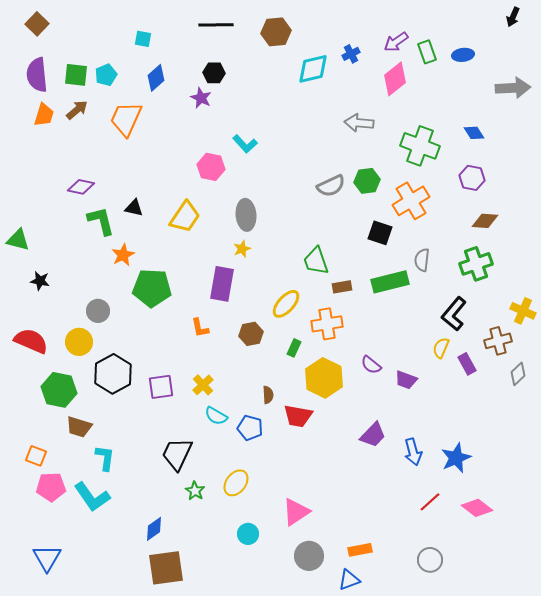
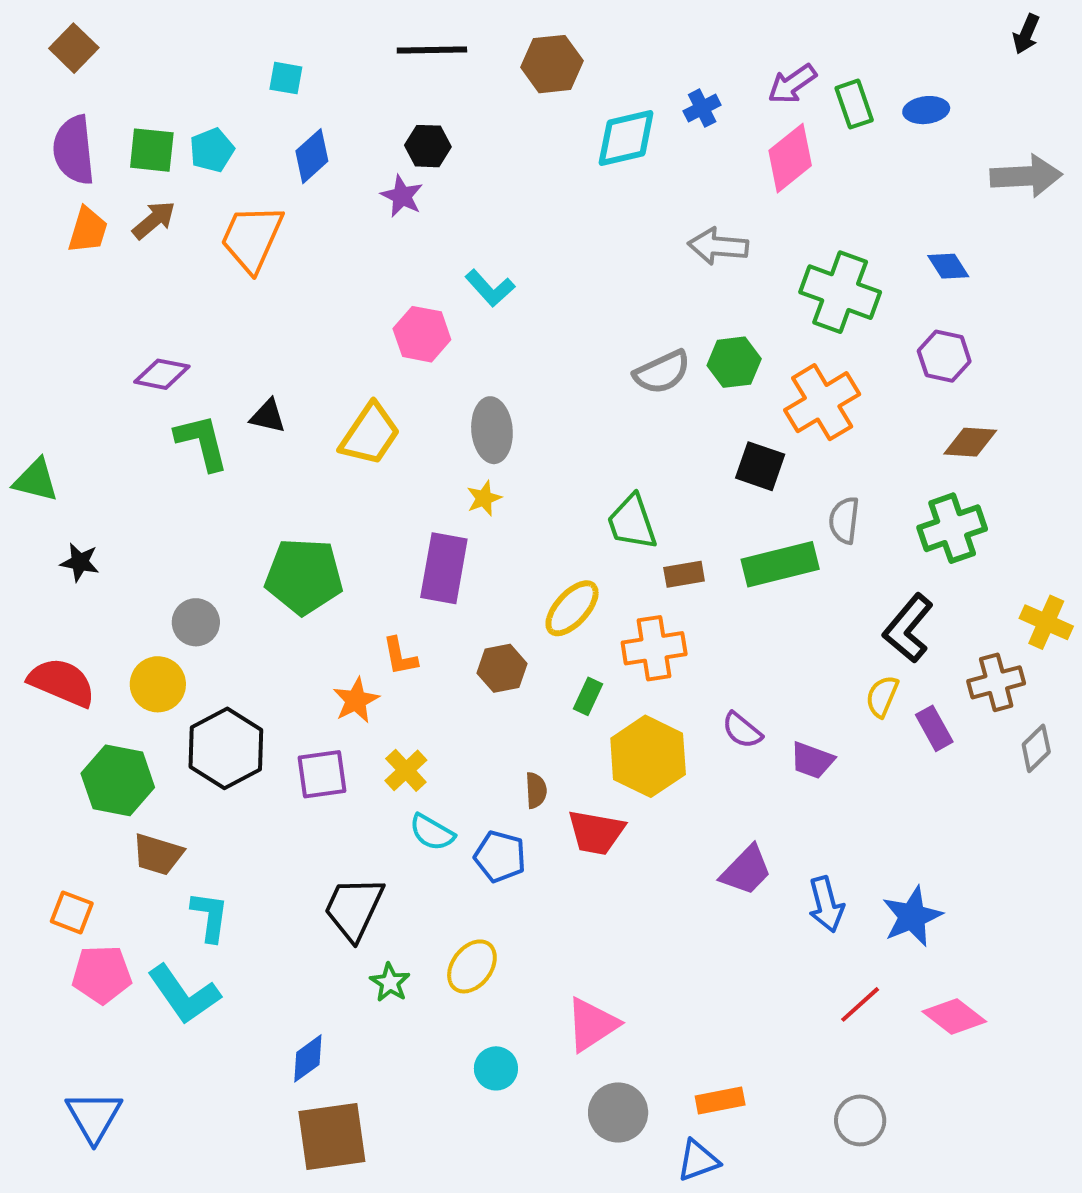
orange star: (123, 255) -> (356, 700), moved

